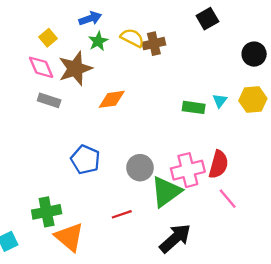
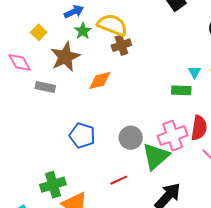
yellow semicircle: (132, 38) -> (112, 25), size x1.4
brown cross: (154, 44) -> (121, 45), moved
pink diamond: (41, 67) -> (20, 62), moved
green rectangle: (194, 107) -> (181, 90), moved

